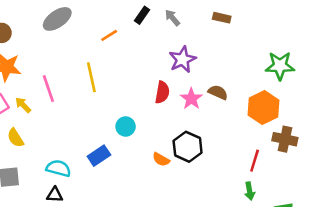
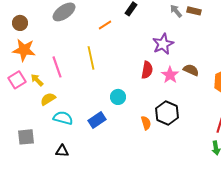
gray arrow: (172, 18) -> (176, 11), moved
yellow semicircle: (15, 138) -> (48, 99), moved, turned 91
orange semicircle: (161, 159) -> (146, 123), turned -136
cyan semicircle: (58, 168) -> (63, 118), moved

